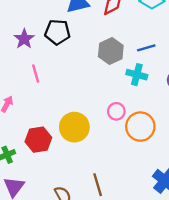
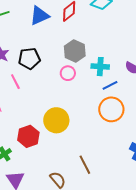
black pentagon: (57, 32) -> (29, 58), moved
blue line: (146, 48) -> (110, 85), moved
pink circle: (116, 111) -> (68, 73), moved

